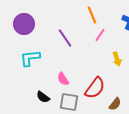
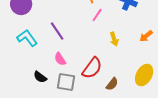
purple line: (65, 38) -> (57, 31), moved
cyan L-shape: (30, 58) -> (27, 38), turned 60

